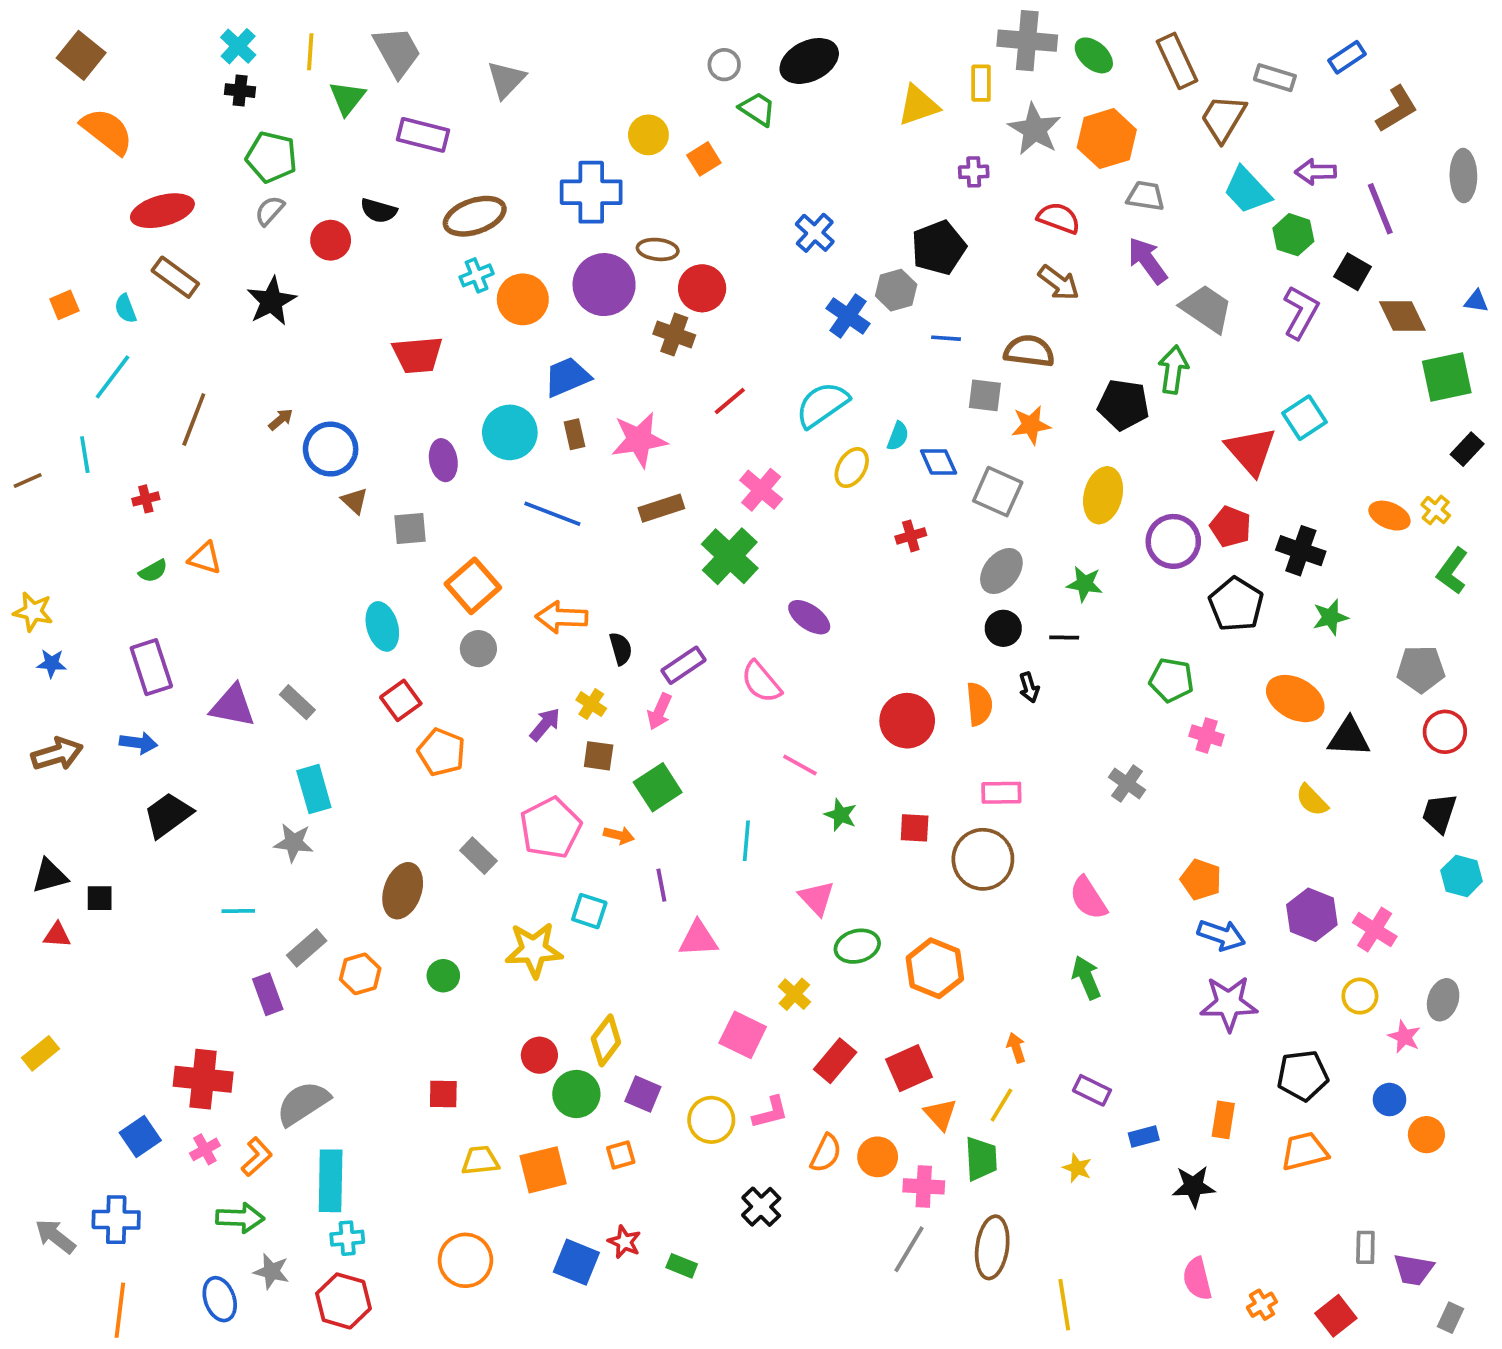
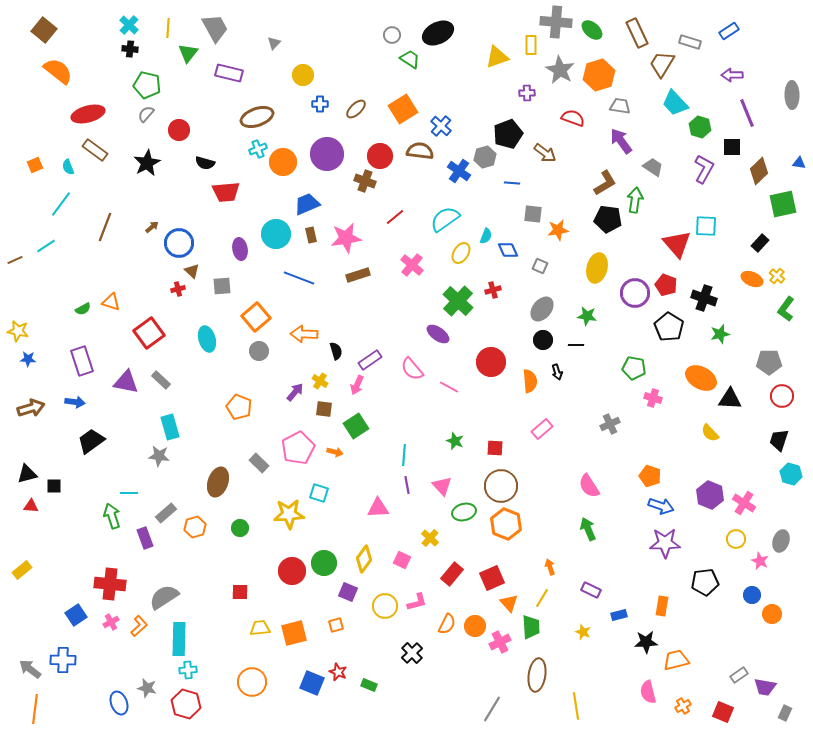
gray triangle: (506, 79) -> (274, 43), size x0.6
brown L-shape: (1397, 109) -> (605, 183), moved
yellow circle: (648, 135) -> (303, 75), moved
orange square: (704, 159) -> (403, 109), moved, size x1.6
purple arrow: (1316, 172) -> (732, 75), moved
blue cross: (591, 192) -> (320, 104), size x0.5
black semicircle: (379, 211) -> (205, 163), moved
brown ellipse: (658, 249) -> (356, 109), moved, turned -50
black square: (1353, 272) -> (732, 147), turned -30
brown arrow: (1059, 283) -> (545, 153), moved
gray trapezoid: (1207, 309) -> (653, 167), size x0.7
brown diamond: (1402, 316) -> (759, 171), turned 72
brown semicircle: (1029, 351) -> (420, 151), moved
cyan square: (1304, 418) -> (706, 226), turned 35
black rectangle: (1467, 449) -> (760, 243), moved
cyan line: (85, 455) -> (46, 246), turned 66
gray square: (998, 492) -> (540, 266), size x0.6
red cross: (146, 499) -> (178, 289), moved
green cross: (730, 556) -> (458, 301), moved
red square: (401, 700) -> (149, 333), moved, size x1.4
red circle: (907, 721) -> (491, 362), moved
pink line: (800, 765) -> (449, 387), moved
gray cross: (1127, 784) -> (610, 424), turned 30
pink rectangle: (1001, 793) -> (542, 429), turned -40
brown circle: (983, 859) -> (501, 486), moved
purple line: (661, 885) -> (407, 485), moved
pink square: (743, 1035) -> (402, 560), size x0.7
yellow diamond: (606, 1040) -> (364, 559), moved
red circle: (539, 1055) -> (292, 571), size x1.4
green circle: (576, 1094) -> (324, 563), moved
orange trapezoid: (1304, 1151) -> (676, 660), moved
pink cross: (924, 1186) -> (500, 642), turned -30
green arrow: (240, 1218) -> (112, 516), moved, turned -110
gray rectangle: (1365, 1247) -> (739, 675), turned 54
gray line: (909, 1249) -> (492, 709), moved
orange line: (120, 1310) -> (35, 709), moved
red square: (1336, 1316) -> (723, 712), turned -30

